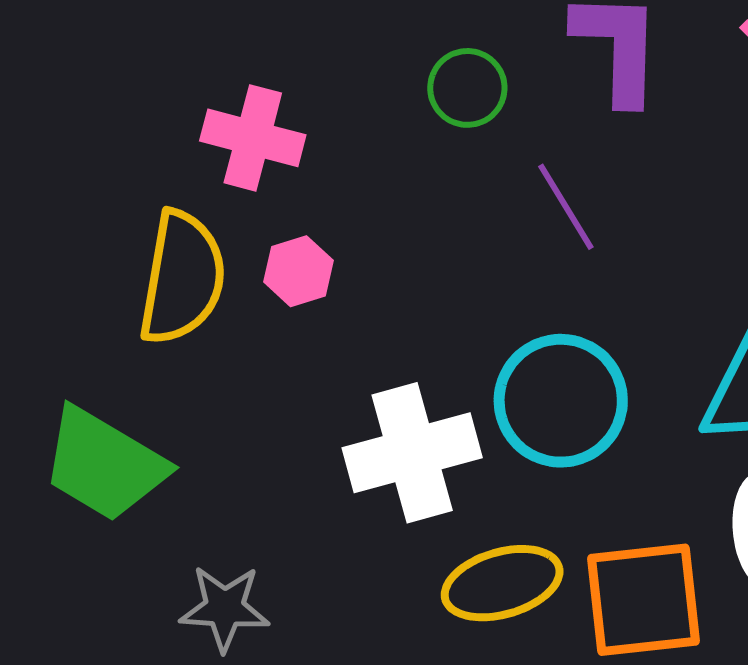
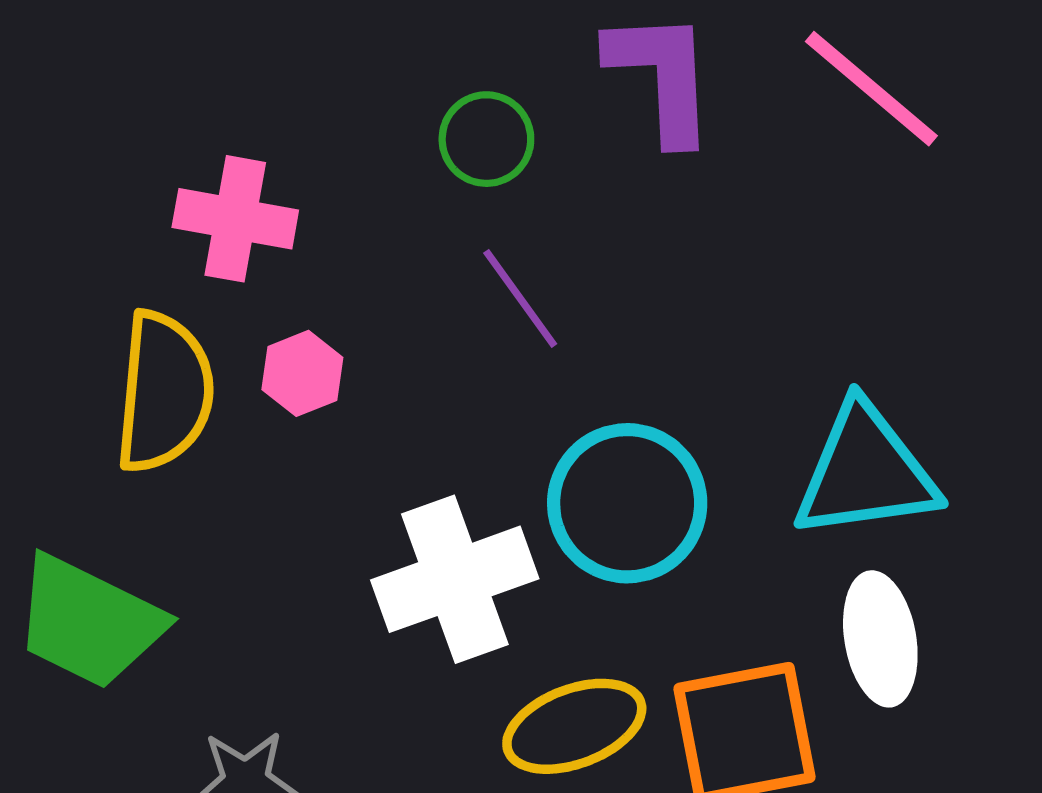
purple line: (566, 207) -> (520, 298), moved

